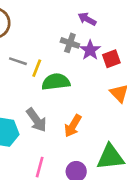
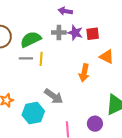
red square: (111, 59) -> (93, 34), turned 32
green semicircle: (56, 82) -> (31, 39), moved
orange arrow: (73, 126) -> (84, 73), moved

